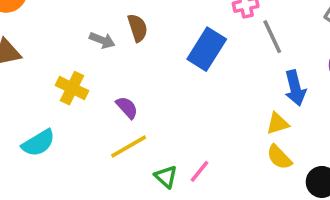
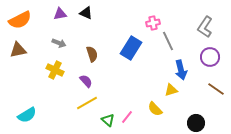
brown semicircle: (138, 28) -> (92, 54), moved
gray arrow: (102, 40) -> (59, 43), moved
cyan semicircle: (38, 143) -> (27, 115), moved
yellow semicircle: (279, 157) -> (155, 109), moved

